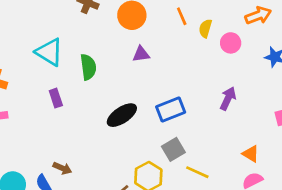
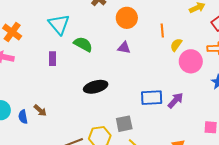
pink circle: (231, 43) -> (191, 61), size x1.5
green semicircle: (88, 67) -> (83, 44), turned -72
blue rectangle: (171, 110) -> (152, 98), moved

